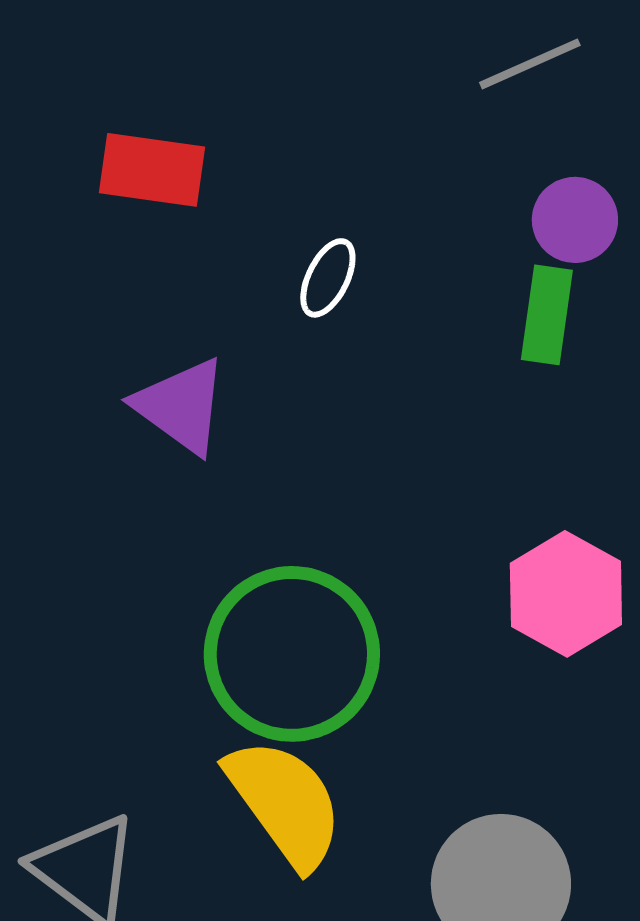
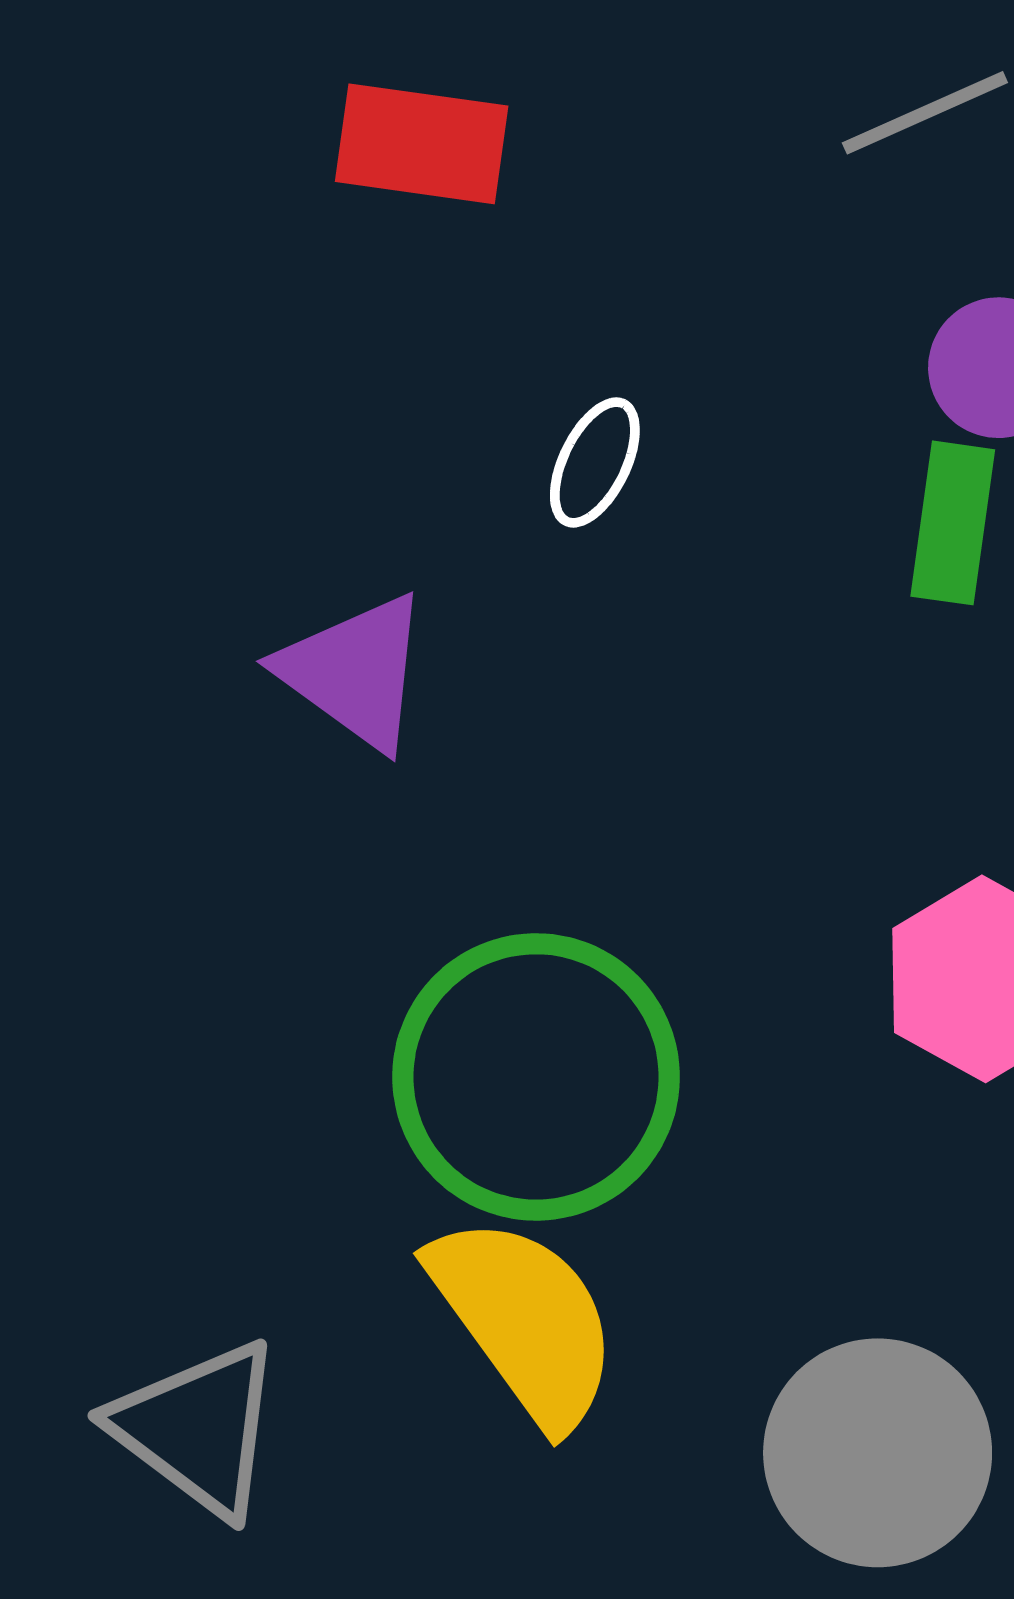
red rectangle: (152, 170) -> (422, 144), moved

